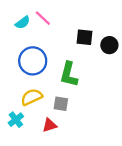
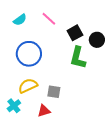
pink line: (43, 18) -> (49, 19), moved
black square: (85, 37) -> (75, 33), turned -35
green L-shape: (69, 74) -> (78, 58), moved

